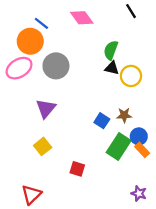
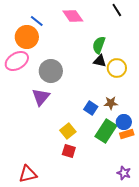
gray circle: (56, 66) -> (51, 71), moved
yellow square: (43, 146) -> (68, 131), moved
orange rectangle: (142, 150) -> (127, 134), turned -64
red triangle: (31, 195) -> (28, 174), turned 30

